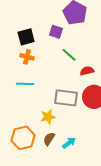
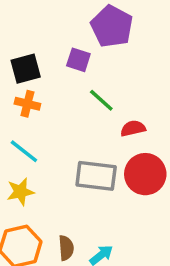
cyan line: (25, 84) -> (24, 151), turned 36
yellow star: (48, 117) -> (20, 192), moved
brown semicircle: (49, 139) -> (66, 248), turned 144

